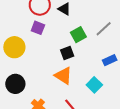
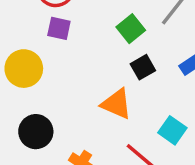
black square: (67, 53) -> (143, 67), moved
cyan square: (94, 85) -> (172, 130), moved

